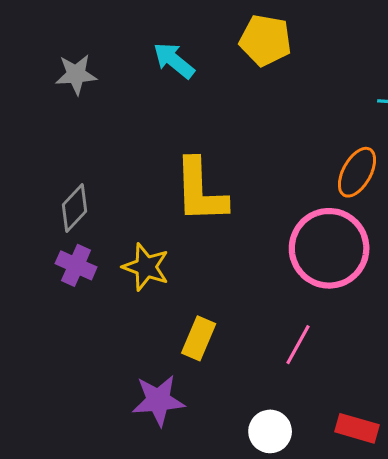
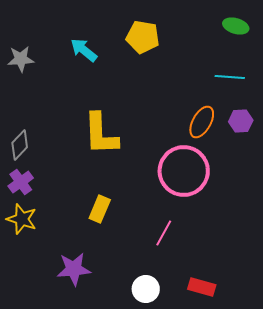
purple cross: (76, 265) -> (21, 182), turned 30
yellow star: (146, 267) -> (22, 219), moved
yellow rectangle: (199, 338) -> (100, 209), moved

